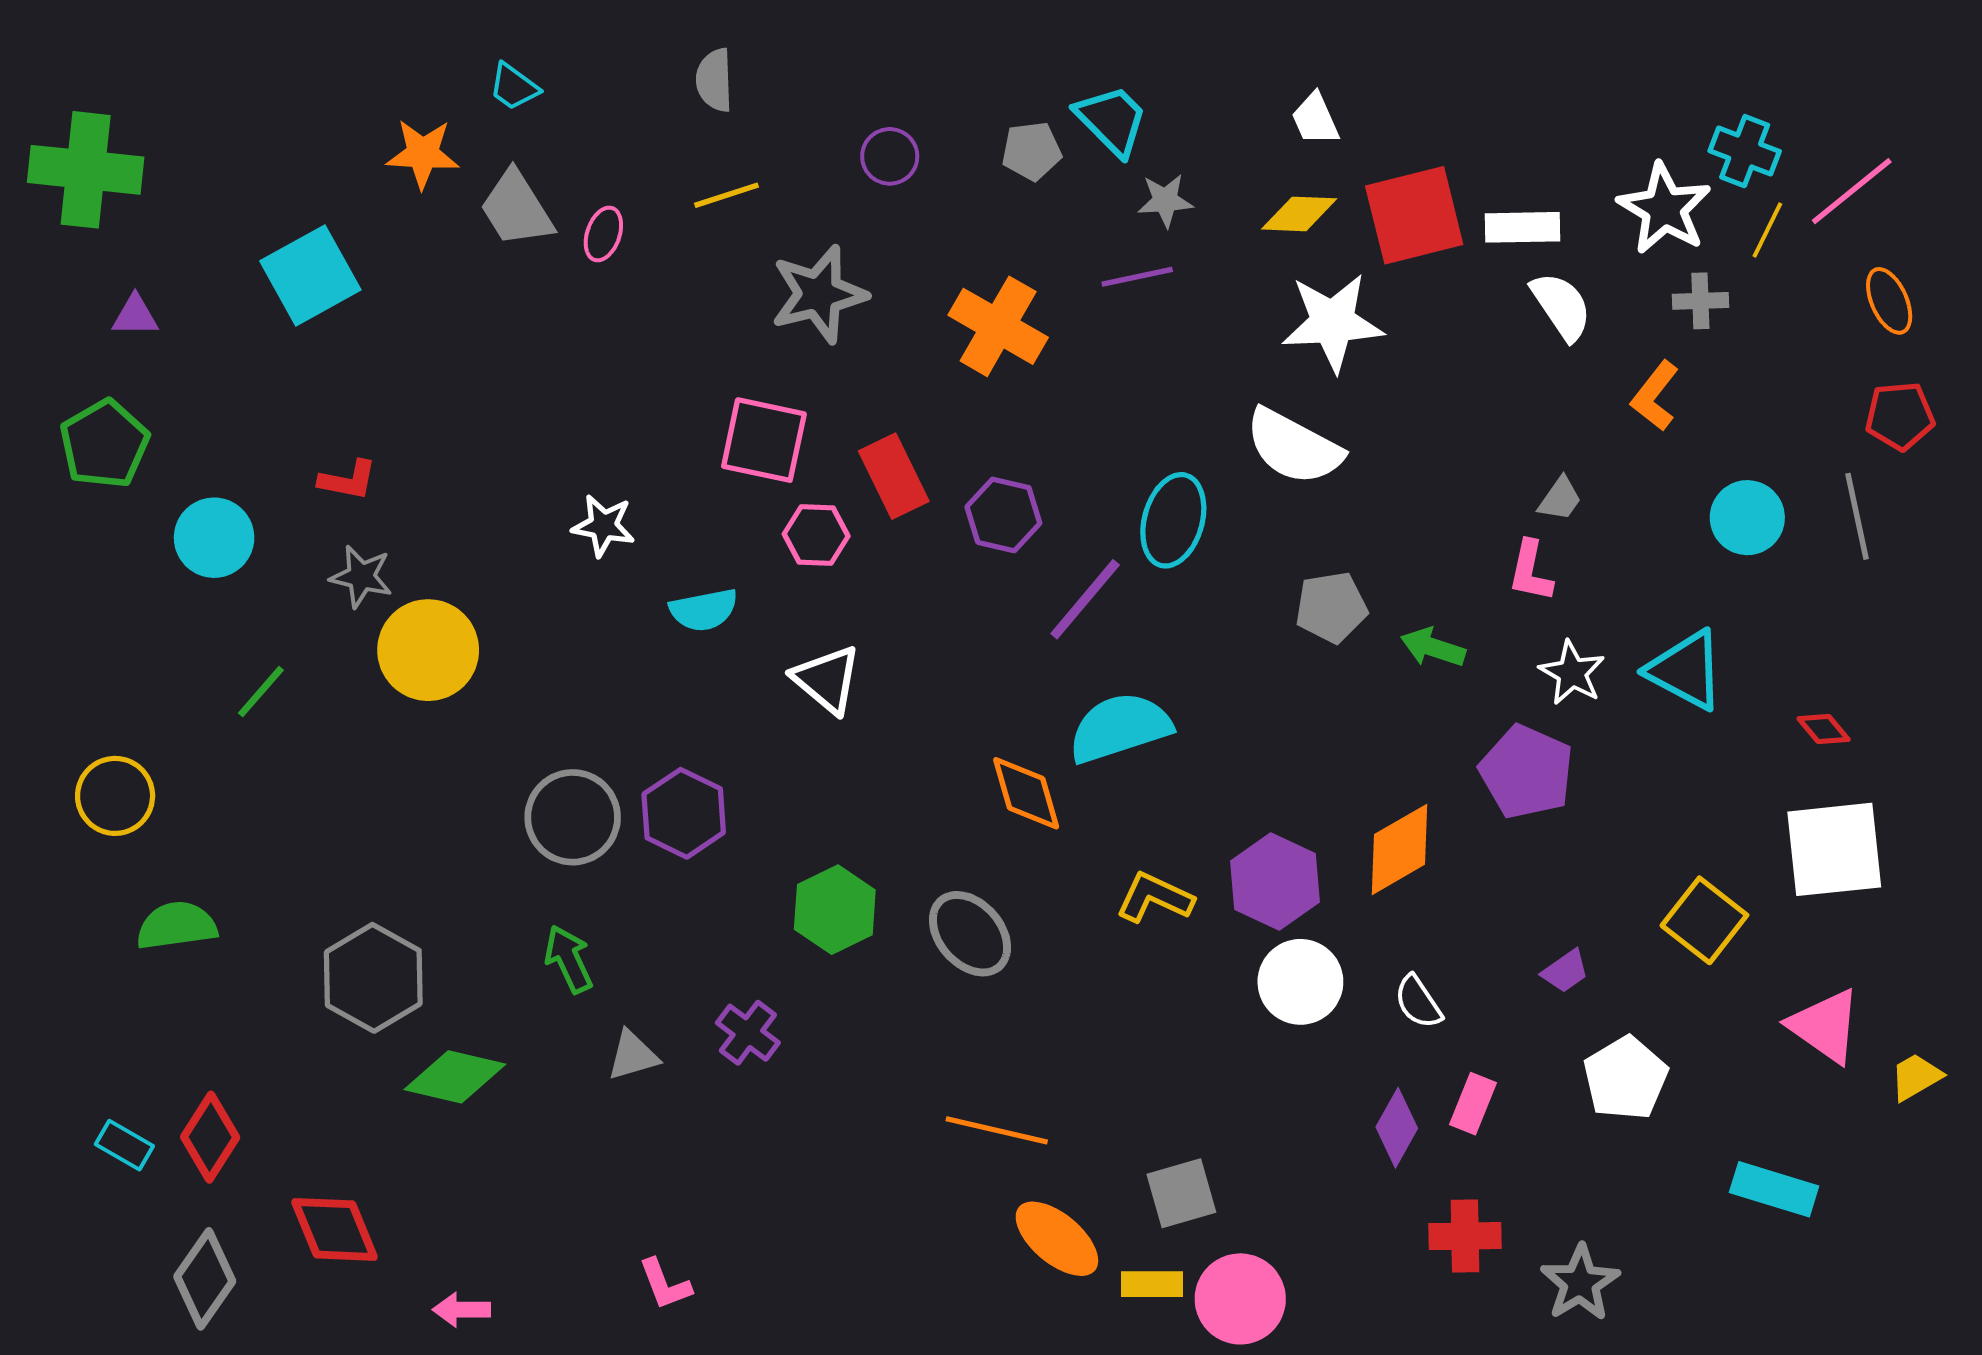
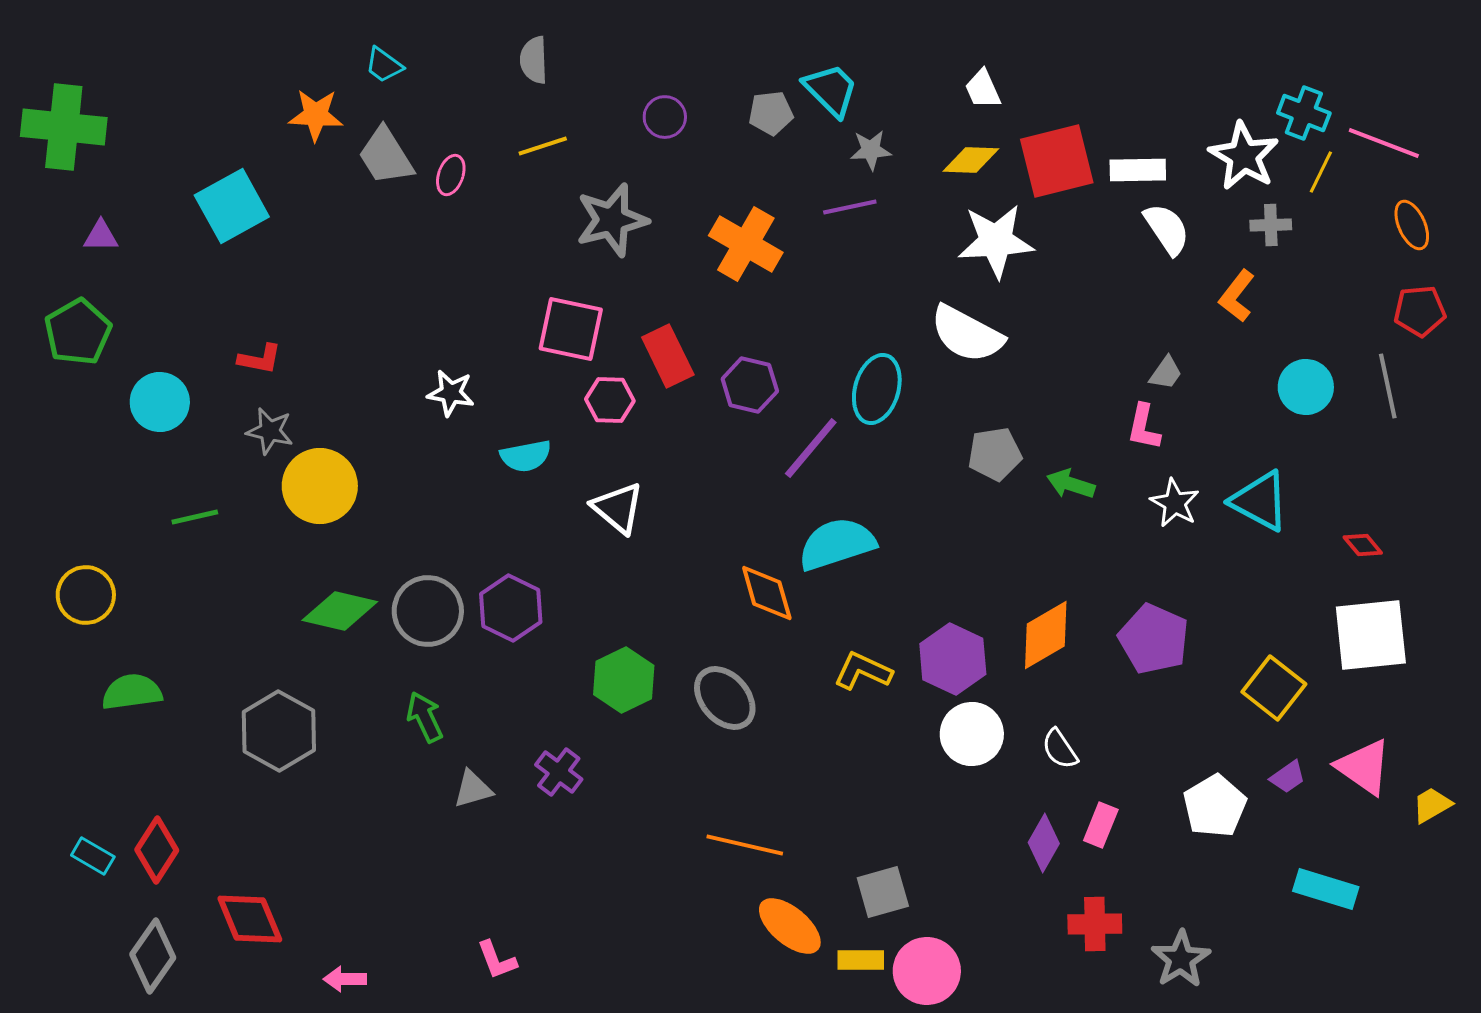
pink line: (1852, 191) -> (1384, 143), turned 60
green line: (261, 692) -> (195, 517), turned 36
purple pentagon: (1527, 772) -> (1154, 639), moved
purple trapezoid: (1565, 971) -> (1288, 777), moved
green diamond: (455, 1077) -> (340, 611), moved

